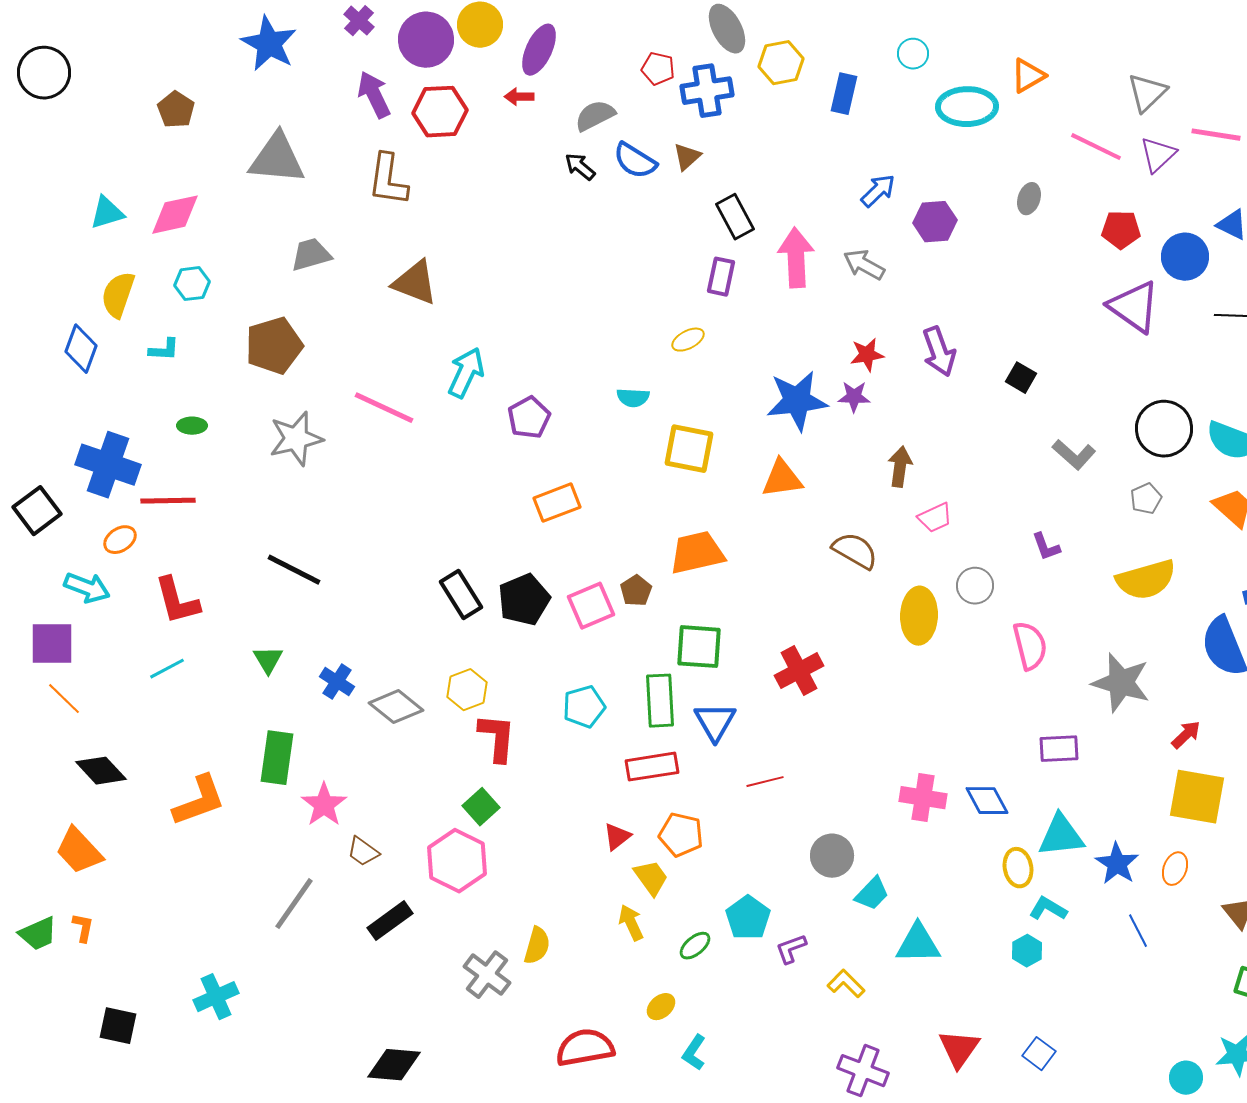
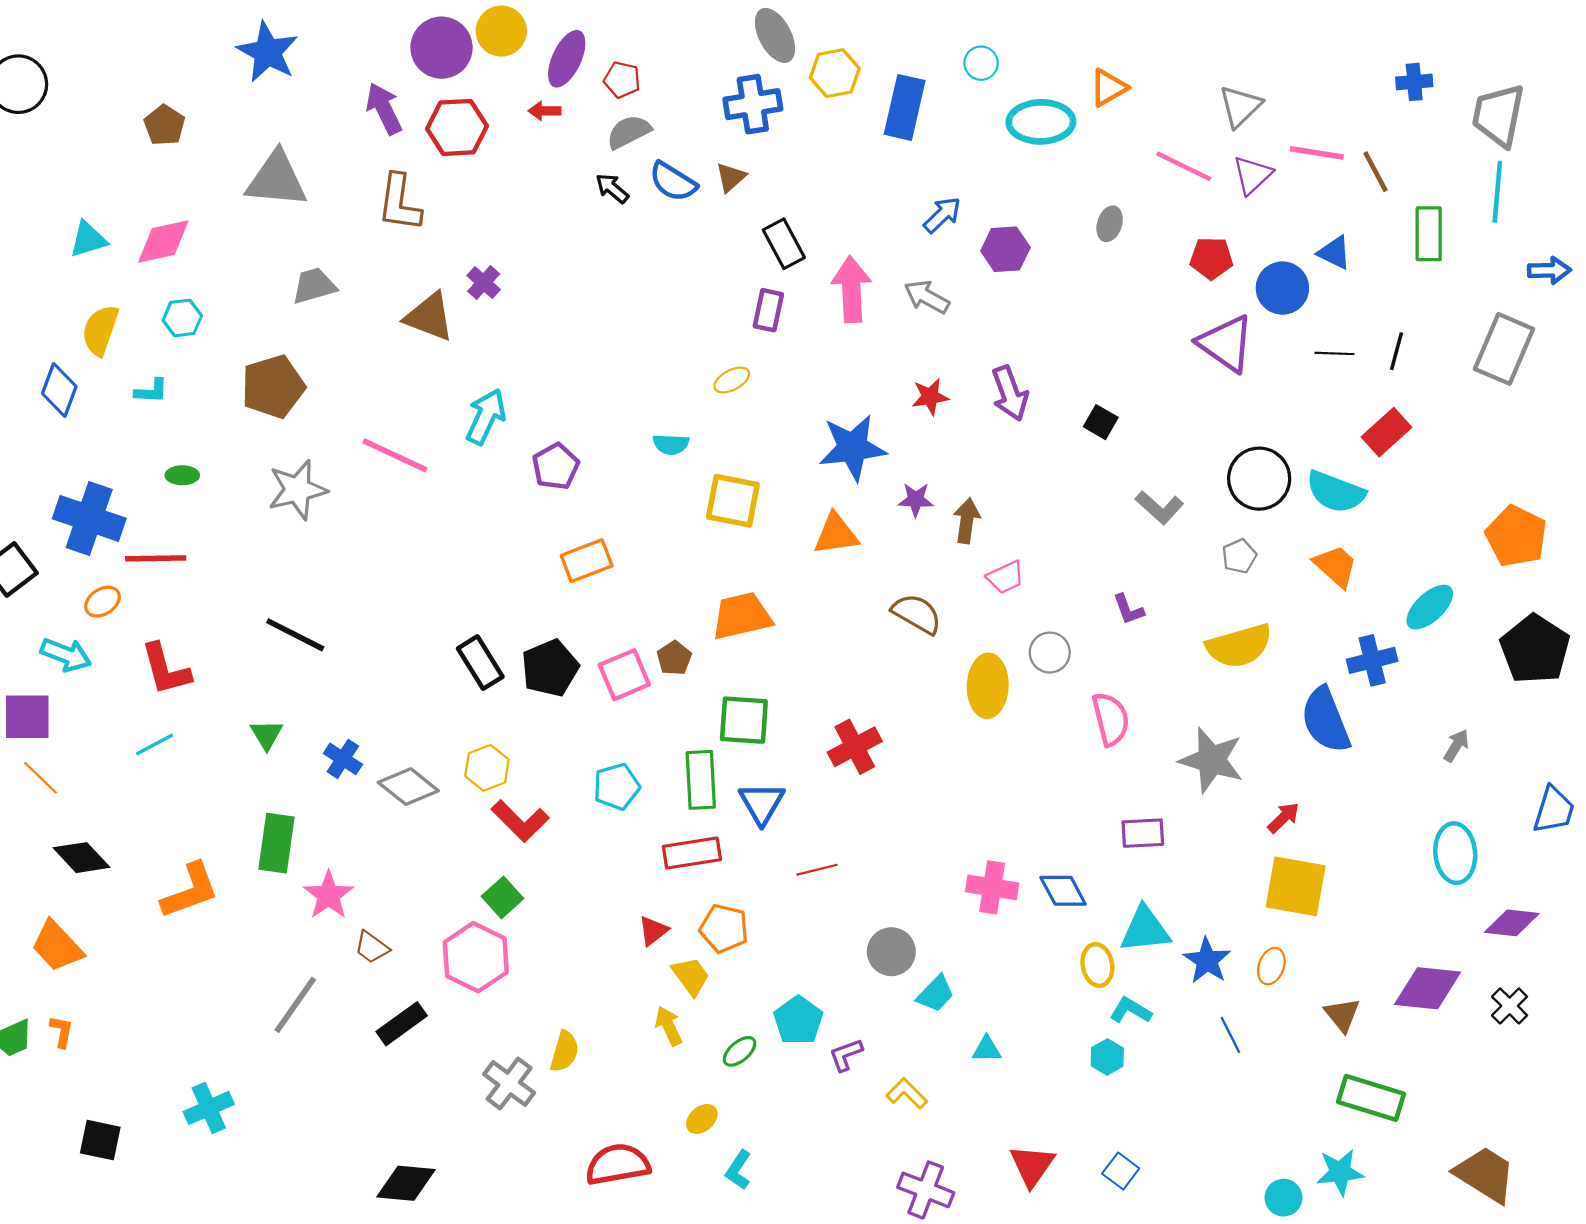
purple cross: (359, 21) -> (484, 283), moved
red pentagon: (658, 69) -> (622, 80), moved
blue rectangle: (844, 94) -> (905, 107), size x1.4
purple star: (854, 397) -> (916, 500), moved
red L-shape: (497, 738) -> (520, 821), turned 130
cyan triangle: (918, 944) -> (987, 1049), size x0.6

